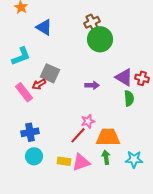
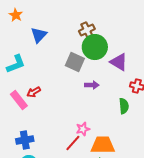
blue triangle: (44, 27) -> (39, 35), turned 42
gray square: (50, 73) -> (75, 62), moved
purple triangle: (124, 77) -> (119, 62), moved
purple arrow: (92, 85) -> (92, 85), moved

